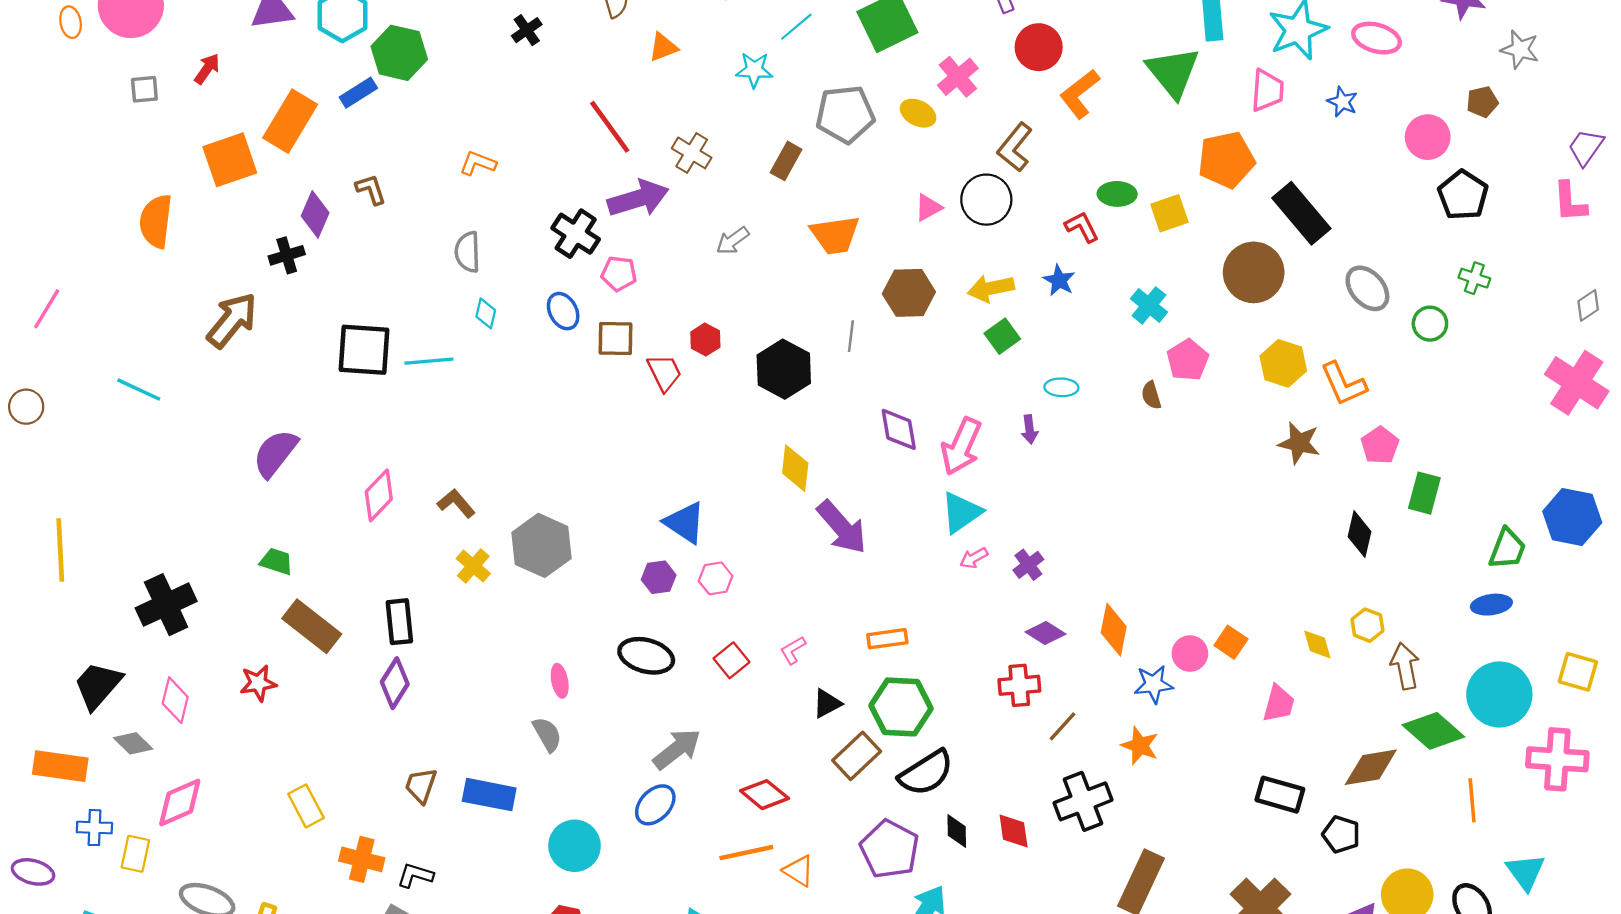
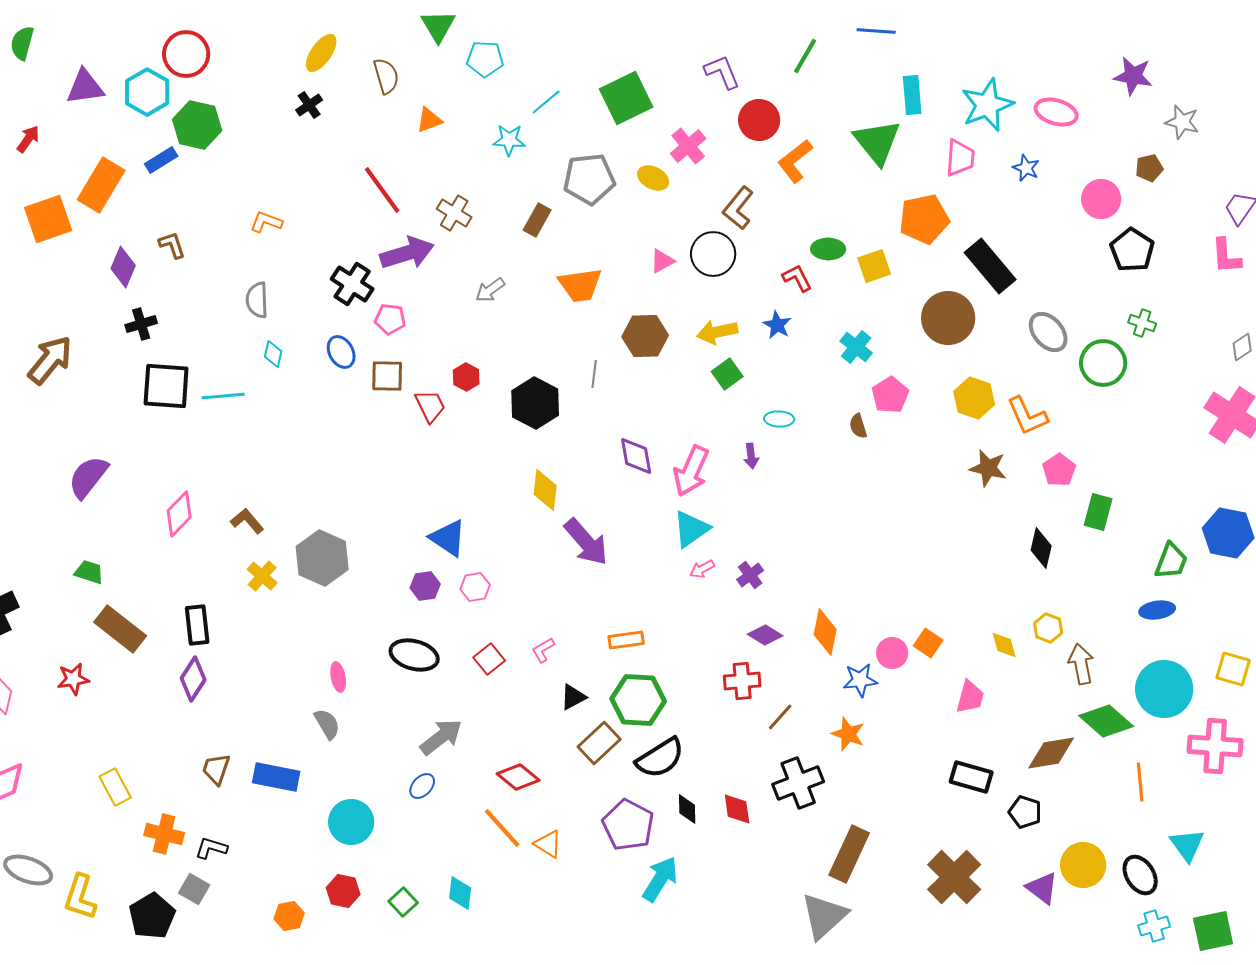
black cross: (287, 255) -> (141, 324), moved
green circle: (1430, 324) -> (1103, 363), size x1.5
blue ellipse: (655, 805) -> (422, 786), size x0.7
orange line: (746, 853) -> (502, 828), turned 60

